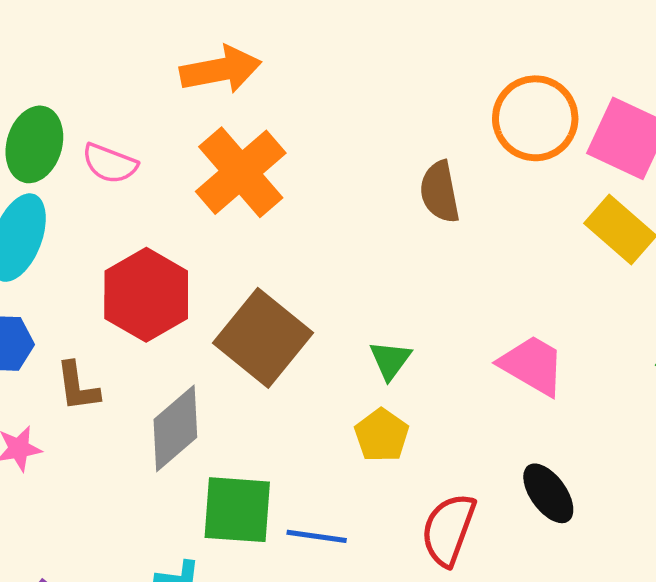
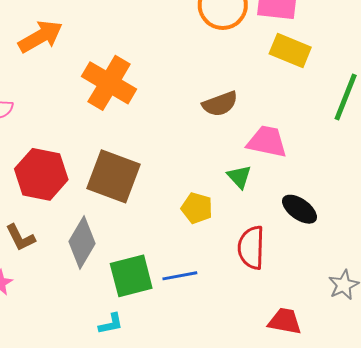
orange cross: (241, 172) -> (109, 83), moved
brown semicircle: (440, 192) -> (220, 104), moved, turned -81
green triangle: (390, 360) -> (239, 177), moved

